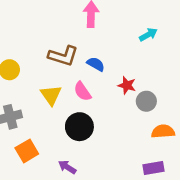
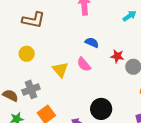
brown L-shape: (63, 56) -> (33, 20), moved
black circle: (79, 127) -> (101, 109), moved

